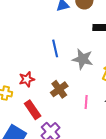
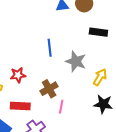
pink line: (86, 102) -> (61, 107), moved
red rectangle: (33, 110) -> (20, 106), turned -60

